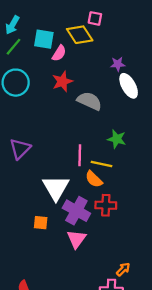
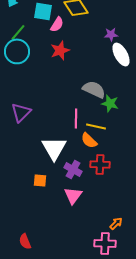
green line: (13, 47) -> (18, 32), moved
gray semicircle: (89, 101) -> (94, 89), moved
purple cross: (76, 211) -> (73, 169), size x0.7

